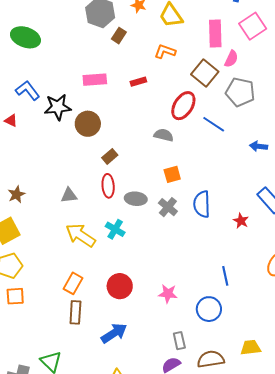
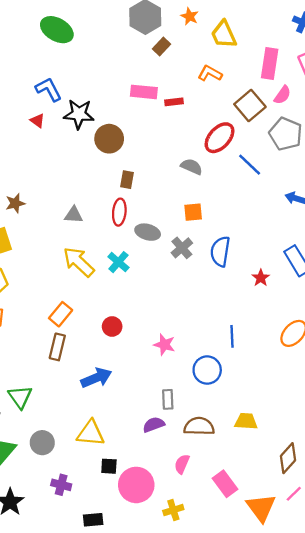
pink rectangle: (95, 80) -> (144, 92), moved
red triangle: (11, 121) -> (37, 121), moved
brown rectangle: (110, 156) -> (127, 180), turned -49
red circle: (120, 286) -> (112, 327), size x0.7

